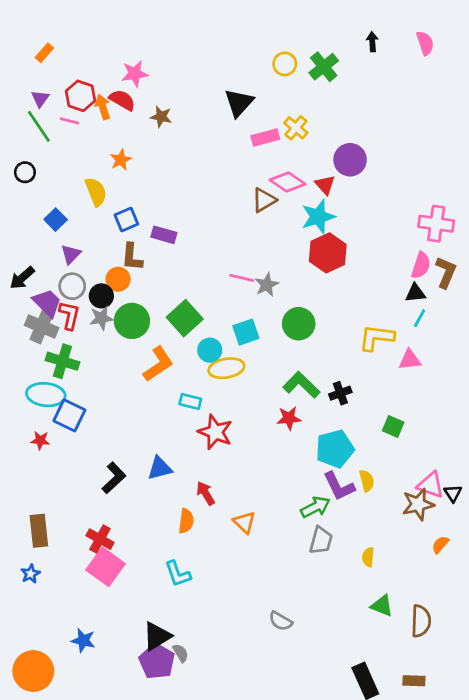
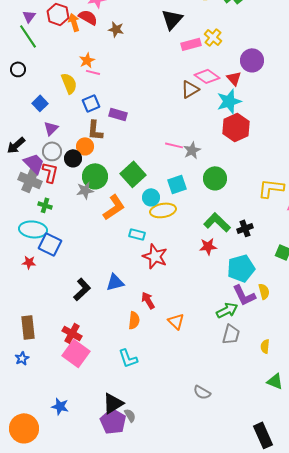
pink line: (69, 121) -> (93, 72), moved
gray star: (101, 318) -> (85, 190), moved
green cross: (62, 361) -> (45, 205), size x0.6

